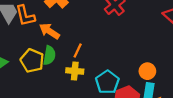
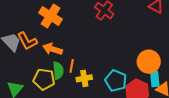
orange line: (78, 50) -> (72, 66), moved
orange circle: (147, 71) -> (149, 62), size x1.5

